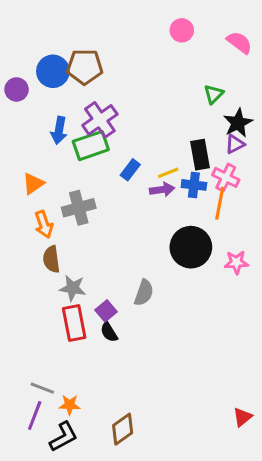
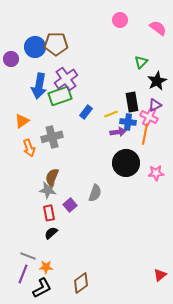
blue arrow: (59, 130) -> (39, 86), size x1.4
purple triangle: (235, 144) -> (155, 105), moved
purple arrow: (162, 190) -> (118, 132), moved
brown semicircle: (51, 259) -> (52, 177), moved, turned 30
red rectangle: (74, 323) -> (49, 213), size x0.7
black semicircle: (109, 332) -> (51, 233), moved, turned 80

